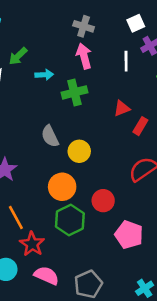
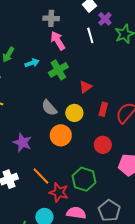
red triangle: (122, 108) -> (85, 87), moved
red rectangle: (140, 126) -> (103, 109), moved
orange circle: (62, 187) -> (61, 135), moved
green hexagon: (70, 220) -> (84, 179), moved

